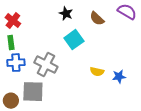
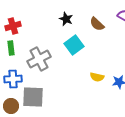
red cross: (13, 21) -> (13, 26), turned 35
blue cross: (16, 63) -> (13, 79), moved
gray cross: (46, 65) -> (39, 59), moved, turned 35

